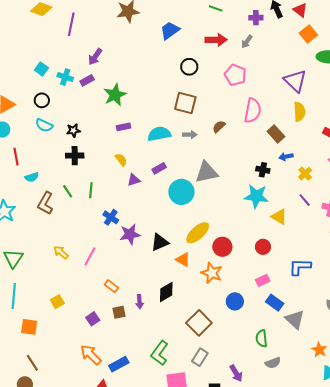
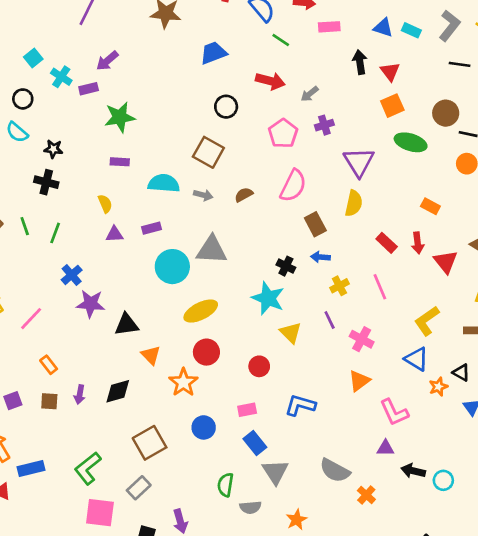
purple cross: (256, 18) -> (324, 125), moved, turned -32
yellow ellipse: (198, 233) -> (201, 311), moved
gray semicircle: (273, 363) -> (250, 507), moved

